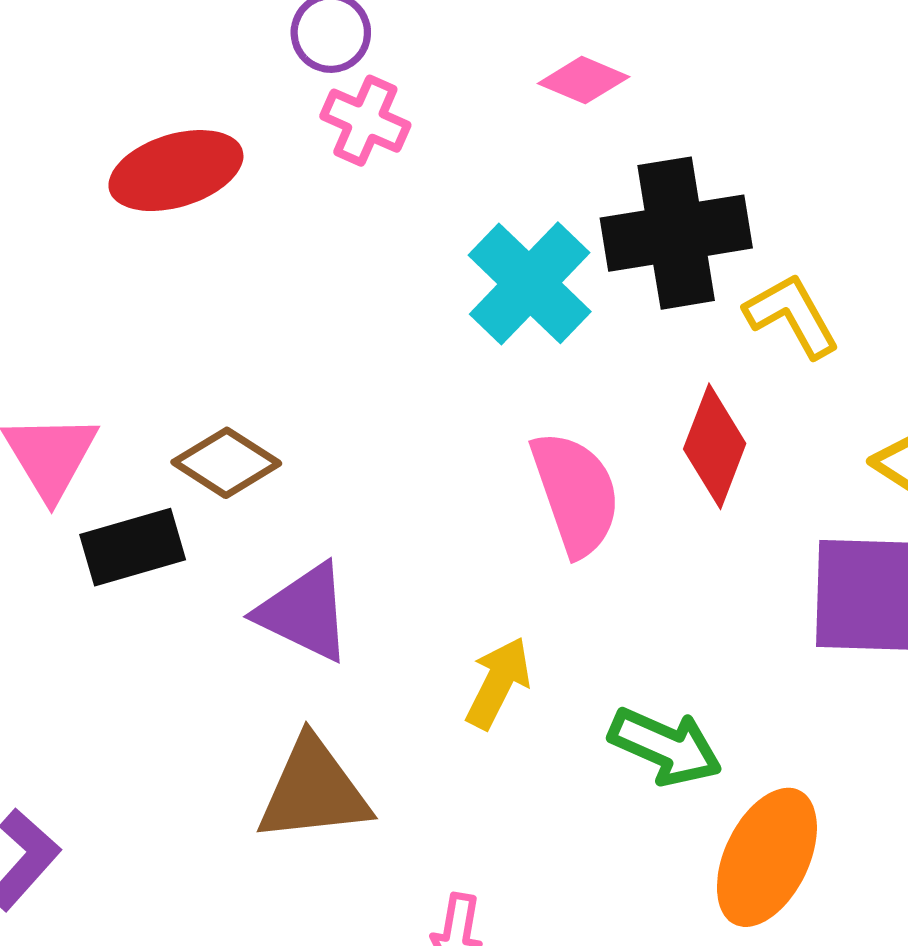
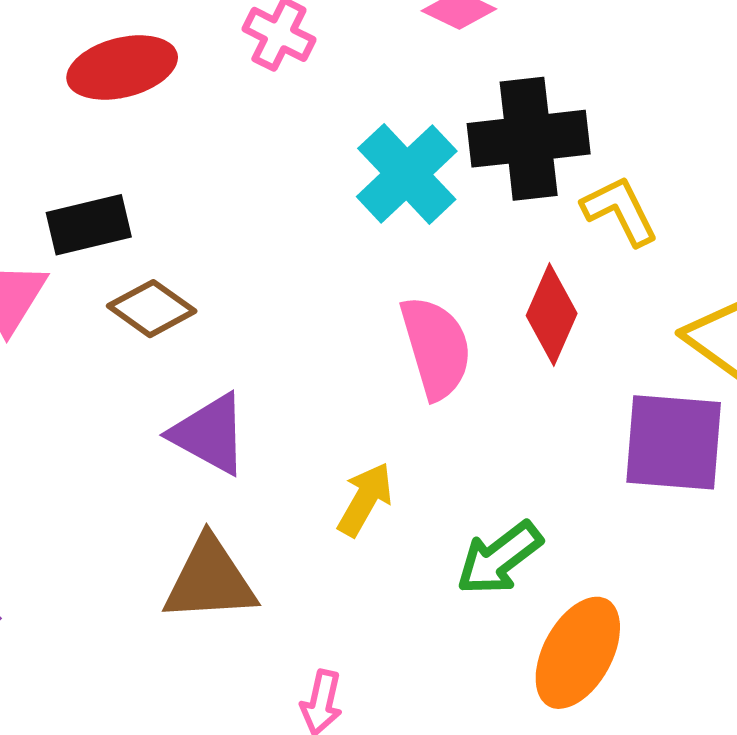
black rectangle: (133, 547) -> (89, 225), moved
green arrow: (665, 747) -> (499, 558), turned 116

